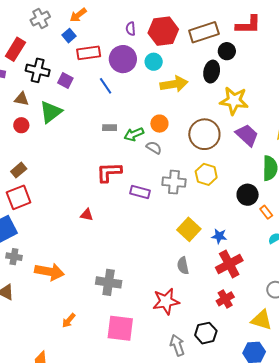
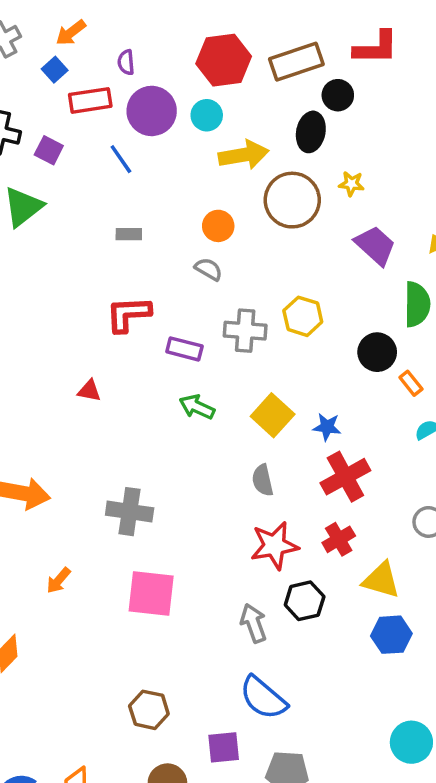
purple semicircle: (131, 29) -> (126, 62), moved
yellow star: (234, 101) -> (351, 184), size x0.5
green arrow: (134, 134) -> (197, 407), moved, turned 48
brown circle: (204, 134) -> (292, 200), moved
red star: (166, 301) -> (274, 546), moved
yellow triangle: (262, 320) -> (381, 580), moved

